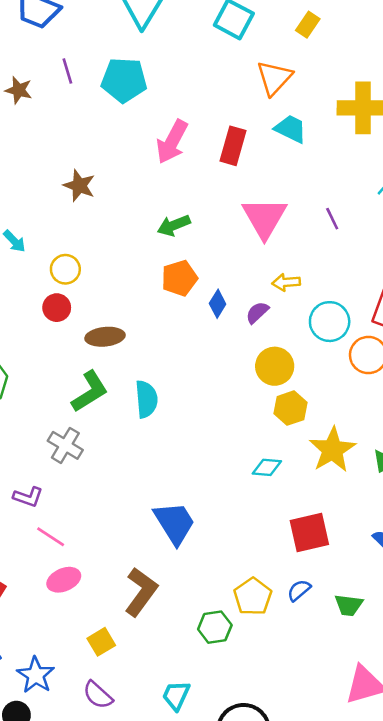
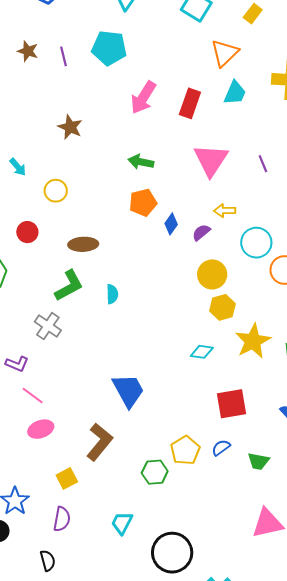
purple line: (67, 71) -> (63, 56), moved
cyan trapezoid: (291, 129) -> (235, 93), turned 84
green arrow: (174, 225) -> (141, 162), turned 30
red circle: (57, 308) -> (27, 232), moved
cyan semicircle: (146, 399) -> (112, 294), size x0.7
purple semicircle: (98, 695) -> (62, 519), turned -125

